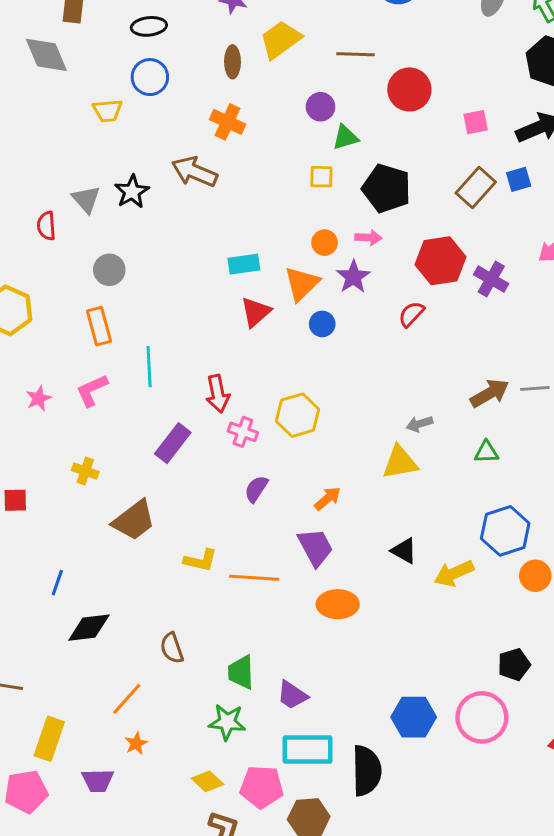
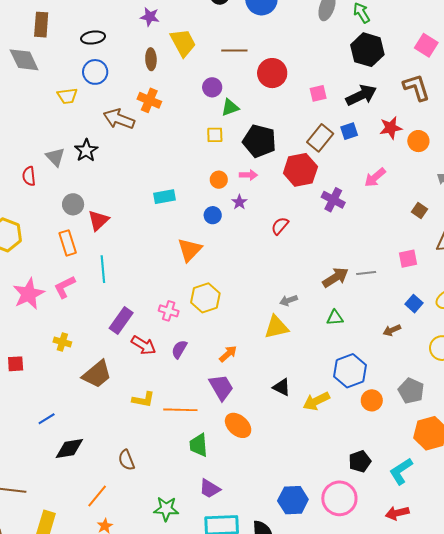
yellow trapezoid: (281, 40) -> (183, 43), turned 100
brown arrow: (194, 172) -> (119, 119), moved
red hexagon: (441, 261) -> (300, 170), moved
purple star: (353, 277) -> (239, 202), size x0.7
orange triangle: (302, 284) -> (190, 250), moved
red triangle: (256, 312) -> (98, 220), moved
blue circle: (322, 324) -> (213, 215), moved
red arrow: (218, 394) -> (144, 345), moved, turned -45
pink star: (39, 398) -> (29, 294), size x1.8
blue line: (57, 583) -> (47, 419), turned 42
orange ellipse: (338, 604) -> (238, 425), turned 44
green trapezoid: (241, 672) -> (199, 445), moved

